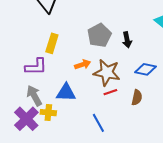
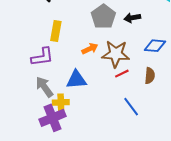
black arrow: (127, 40) -> (132, 18), turned 98
purple cross: (26, 119) -> (53, 118), moved, turned 30
blue line: (98, 123) -> (131, 107), moved

